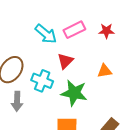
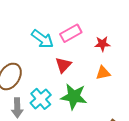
red star: (106, 31) -> (102, 44), moved
cyan cross: (42, 81) -> (41, 99), moved, turned 30

